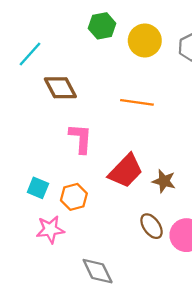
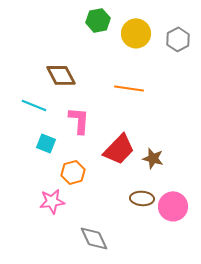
cyan line: (30, 54) -> (34, 105), moved, turned 70
cyan square: (38, 188) -> (46, 143), moved
brown ellipse: (152, 226) -> (142, 198), turned -50

